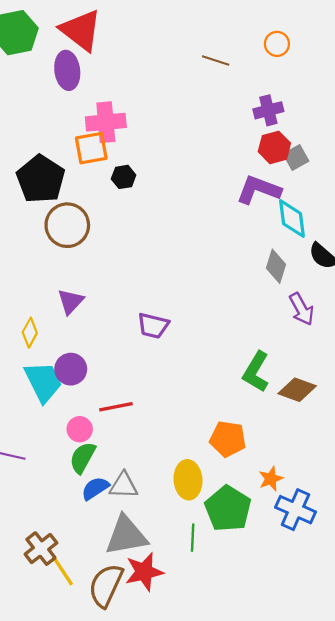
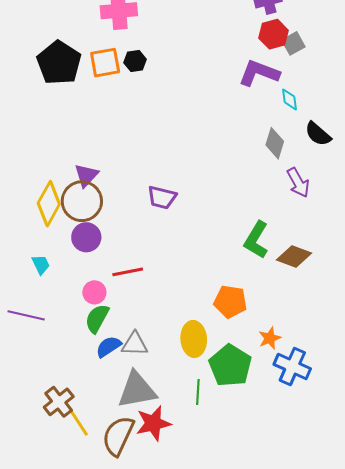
orange square: (91, 148) -> (105, 63), moved
cyan diamond: (292, 219) -> (289, 99), size x0.6
brown circle: (67, 225) -> (82, 201), moved
yellow diamond: (30, 333) -> (49, 204), size x1.6
cyan trapezoid: (43, 382) -> (41, 265), moved, size x0.5

